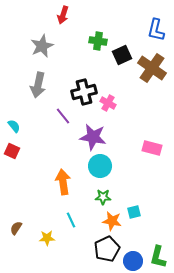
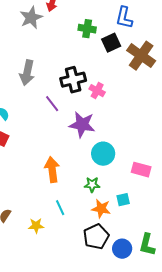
blue L-shape: (156, 30) -> (124, 18), moved
gray star: (42, 46) -> (31, 18), moved
pink rectangle: (152, 148) -> (141, 170), moved
cyan circle: (100, 166) -> (103, 154), moved

